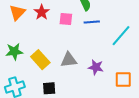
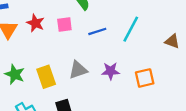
blue line: (92, 22) -> (97, 31), moved
green star: (14, 52) -> (15, 74), turned -30
yellow rectangle: (40, 60) -> (46, 77), turned 36

